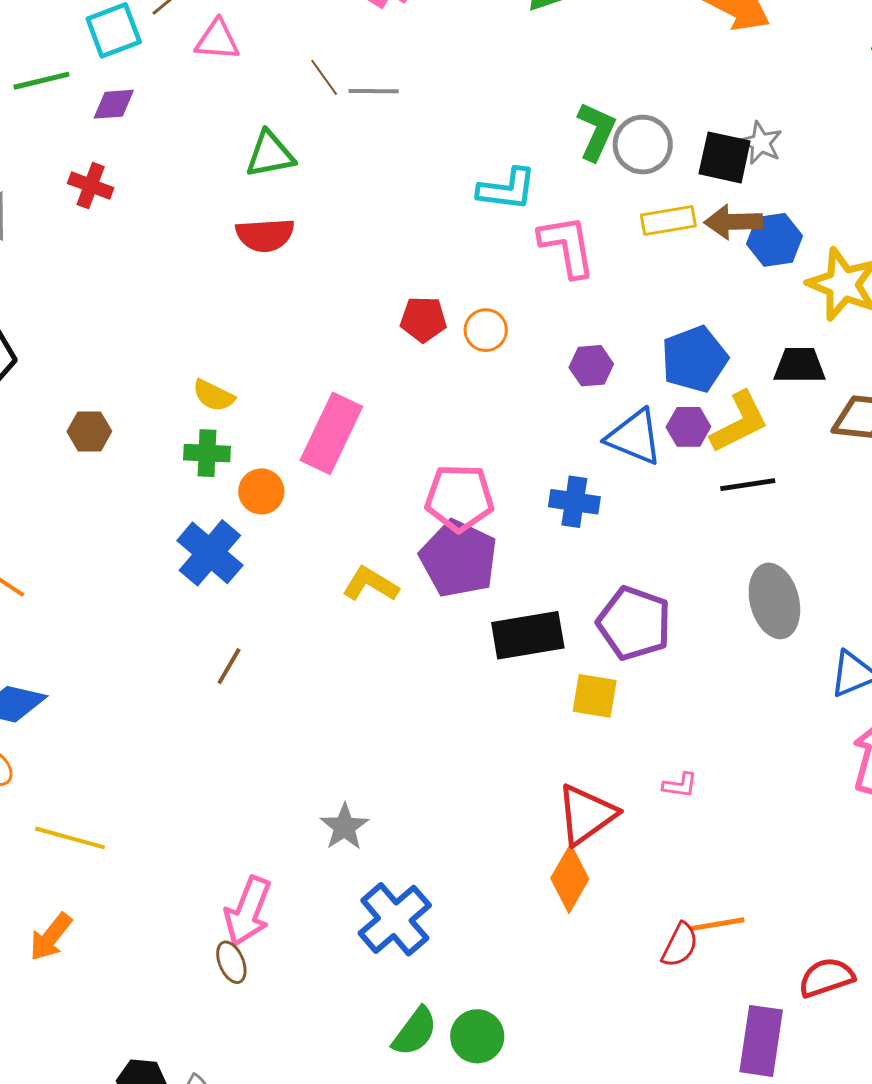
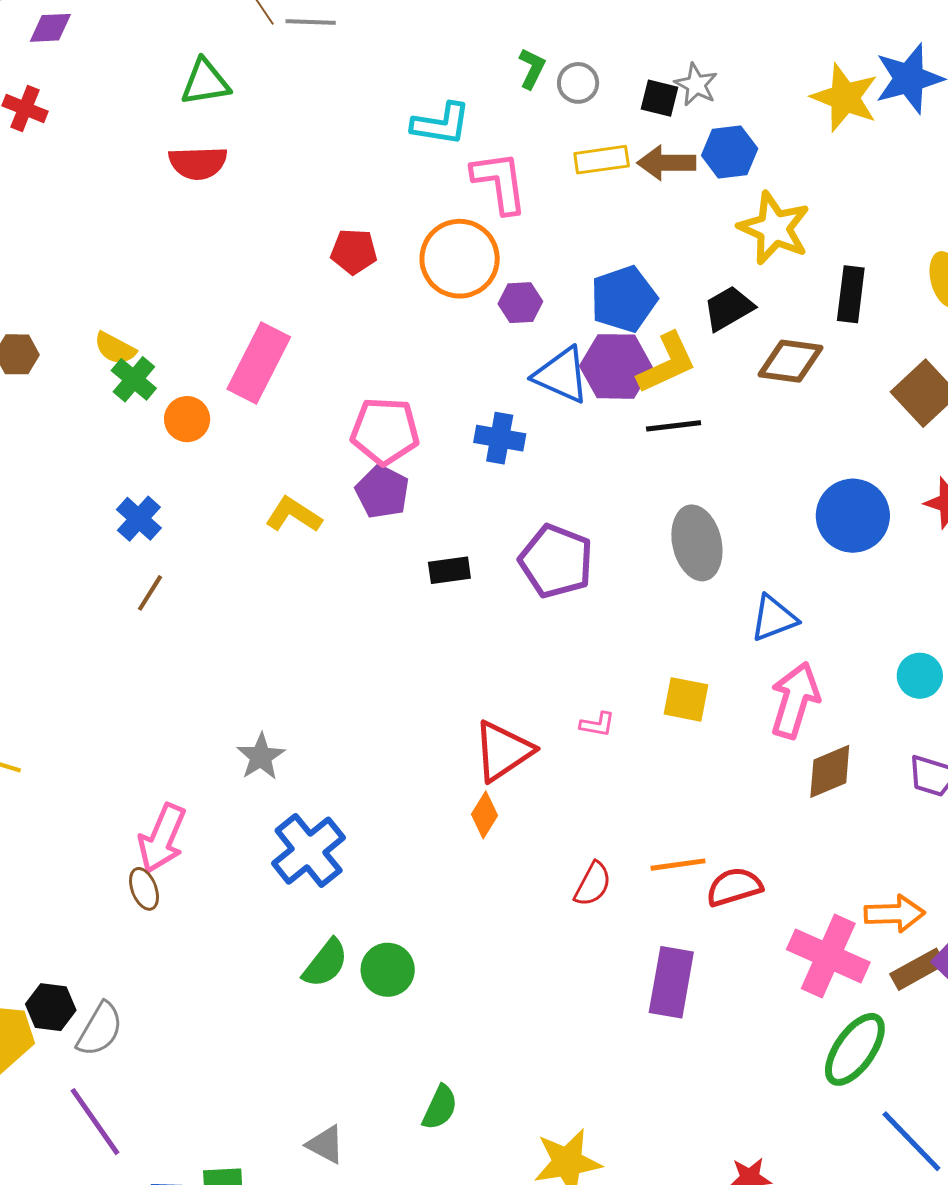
green L-shape: (596, 131) -> (532, 68), size x0.7
gray circle: (643, 145) -> (578, 83), size x0.7
black square: (725, 157) -> (659, 98), size x0.7
blue hexagon: (774, 240) -> (730, 152), moved
orange circle: (486, 330) -> (460, 259), moved, size x1.8
black trapezoid: (800, 366) -> (729, 308), turned -32
yellow semicircle: (213, 396) -> (115, 348), moved
purple hexagon: (688, 427) -> (616, 366), size x1.6
green cross: (207, 453) -> (134, 379), turned 36
blue cross: (210, 553) -> (139, 519), moved, size x0.7
purple pentagon: (459, 559) -> (382, 492), size x0.7
black rectangle: (528, 635) -> (449, 570), size x0.6
yellow square: (595, 696) -> (686, 699), moved
orange diamond: (570, 879) -> (485, 815), size x0.7
orange line: (717, 924) -> (678, 865), moved
red semicircle: (826, 977) -> (734, 887), moved

